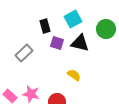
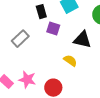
black triangle: (80, 43) -> (82, 40), moved

